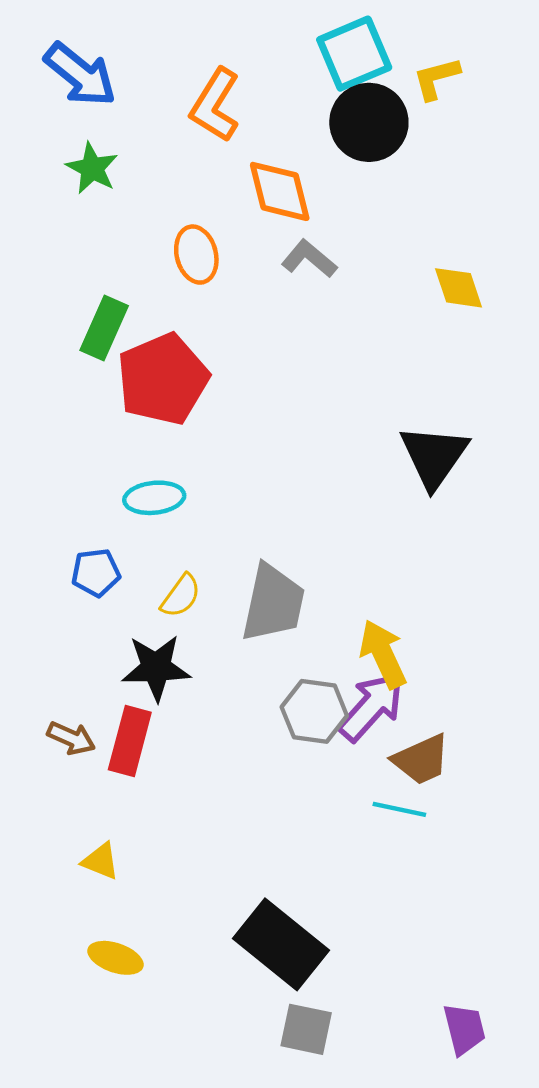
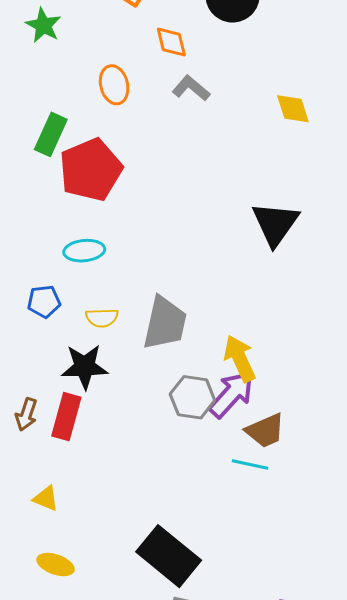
orange diamond: (280, 191) -> (171, 42), size x0.7
yellow semicircle: (181, 596) -> (102, 318), turned 52
brown arrow: (71, 738) -> (26, 414), turned 84

